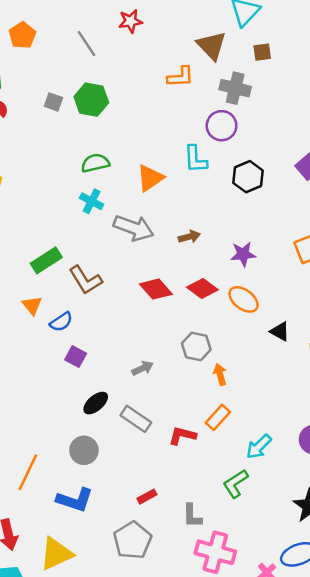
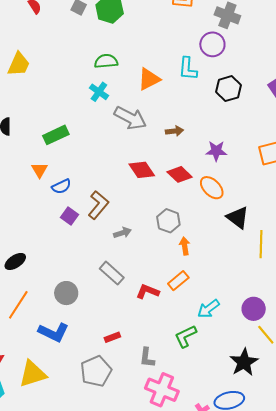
brown L-shape: (85, 280) -> (98, 205), moved, turned -116
black triangle: (280, 331) -> (238, 218), size x1.4
black ellipse: (96, 403) -> (15, 261), moved

